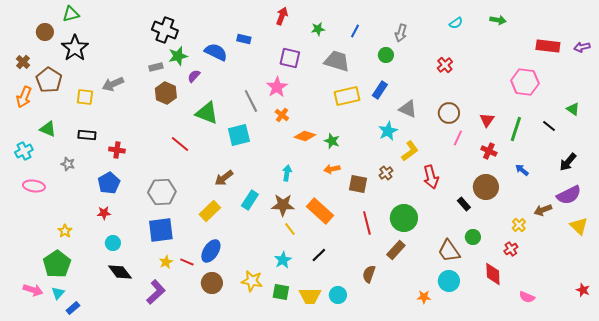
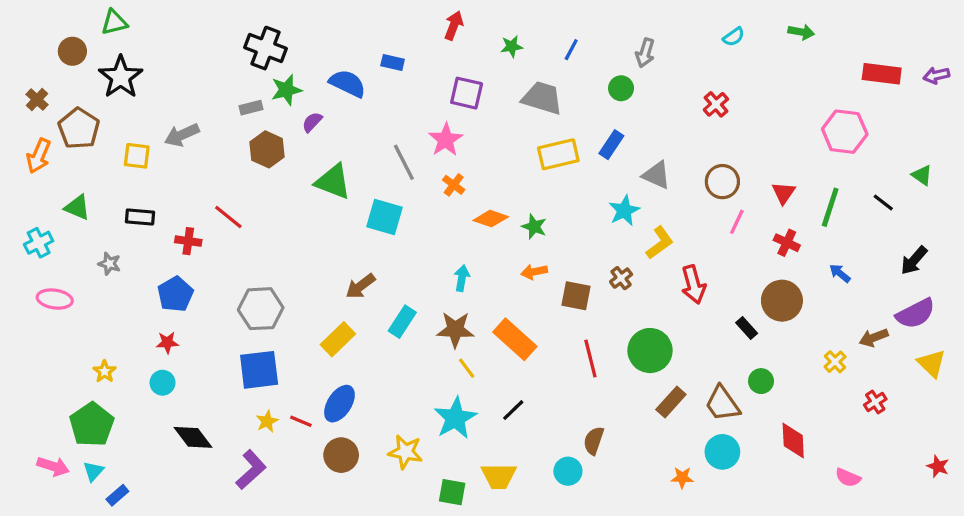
cyan square: (239, 135) -> (385, 217), turned 30
red line: (180, 144) -> (228, 217), moved
cyan circle: (113, 243) -> (163, 383), moved
red cross: (511, 249) -> (875, 402), moved
brown rectangle: (396, 250) -> (671, 402), moved
cyan star: (283, 260) -> (455, 418), size x1.5
green square: (281, 292) -> (452, 492), moved
cyan circle: (338, 295) -> (568, 471), moved

